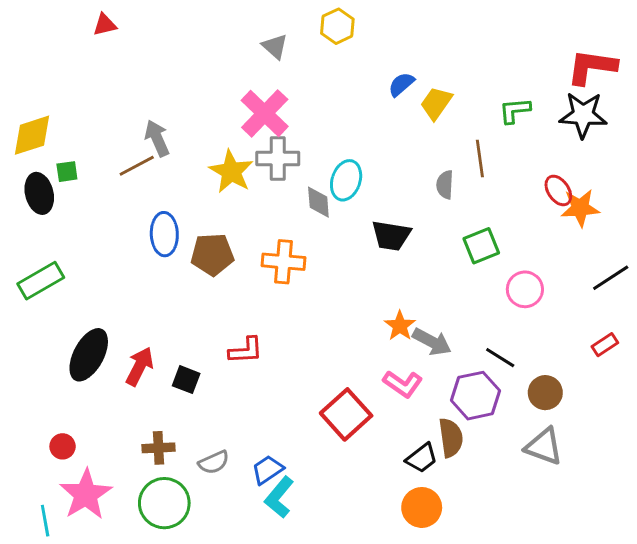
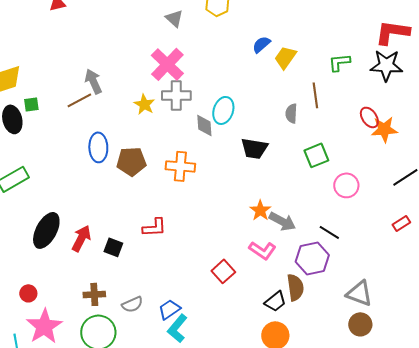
yellow star: (231, 172) -> (144, 104), size x0.7
brown circle: (545, 393) -> (360, 324), moved
red square: (346, 414) -> (223, 271), size x0.7

